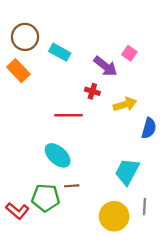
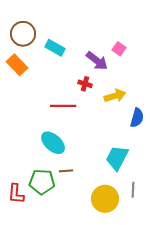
red L-shape: (17, 211) -> (16, 194), turned 55

